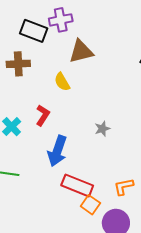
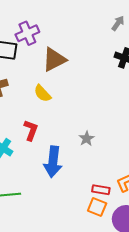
gray star: (102, 129) -> (87, 139), moved
red rectangle: (77, 185) -> (101, 190), moved, size x0.6

